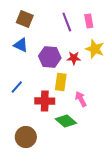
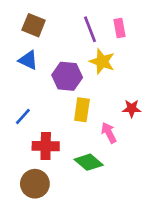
yellow star: (95, 49) -> (102, 61), moved
red star: (74, 58) -> (132, 108), moved
red cross: (45, 101) -> (46, 146), moved

